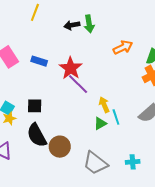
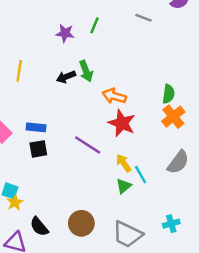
orange arrow: (123, 47) -> (114, 96), moved, turned -126
red star: (71, 68) -> (122, 123), moved
black square: (35, 106) -> (38, 149), moved
black semicircle: (37, 135) -> (39, 227), moved, size x0.7

